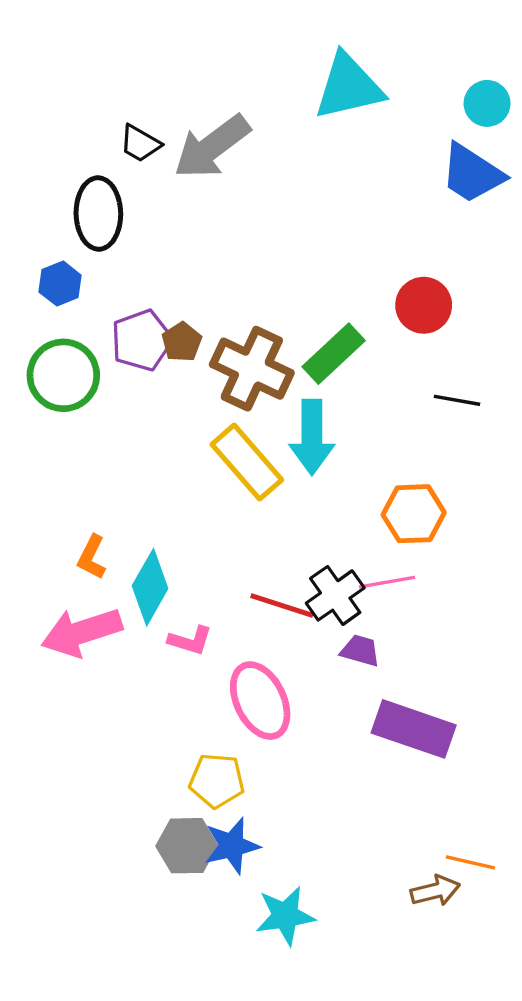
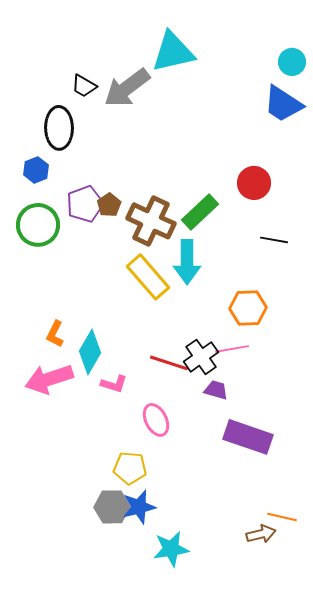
cyan triangle: (349, 87) -> (173, 52), moved
pink ellipse: (260, 701) -> (156, 420), size x0.7

